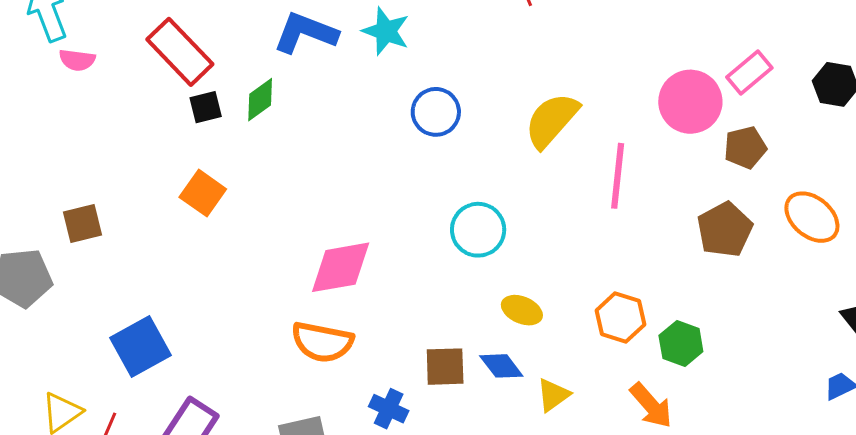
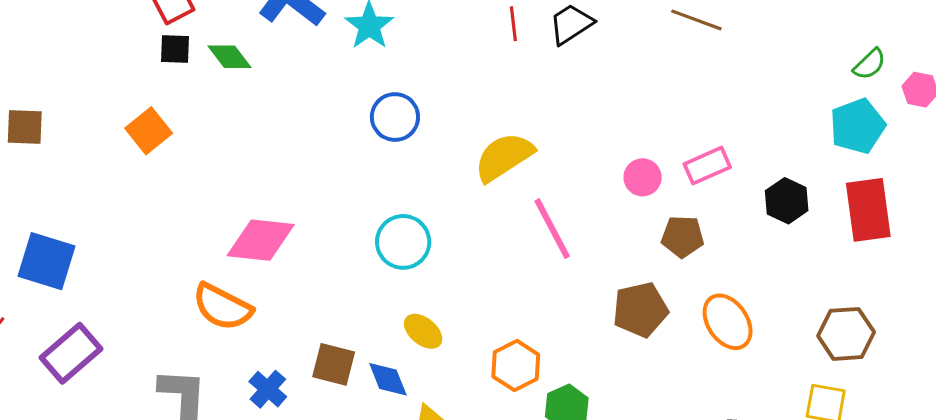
green diamond: (260, 100) -> (229, 57), turned 72
pink circle: (690, 102) -> (643, 177), size x0.6
pink line: (618, 176) -> (552, 229), turned -50
blue square: (141, 347) -> (46, 261), turned 30

